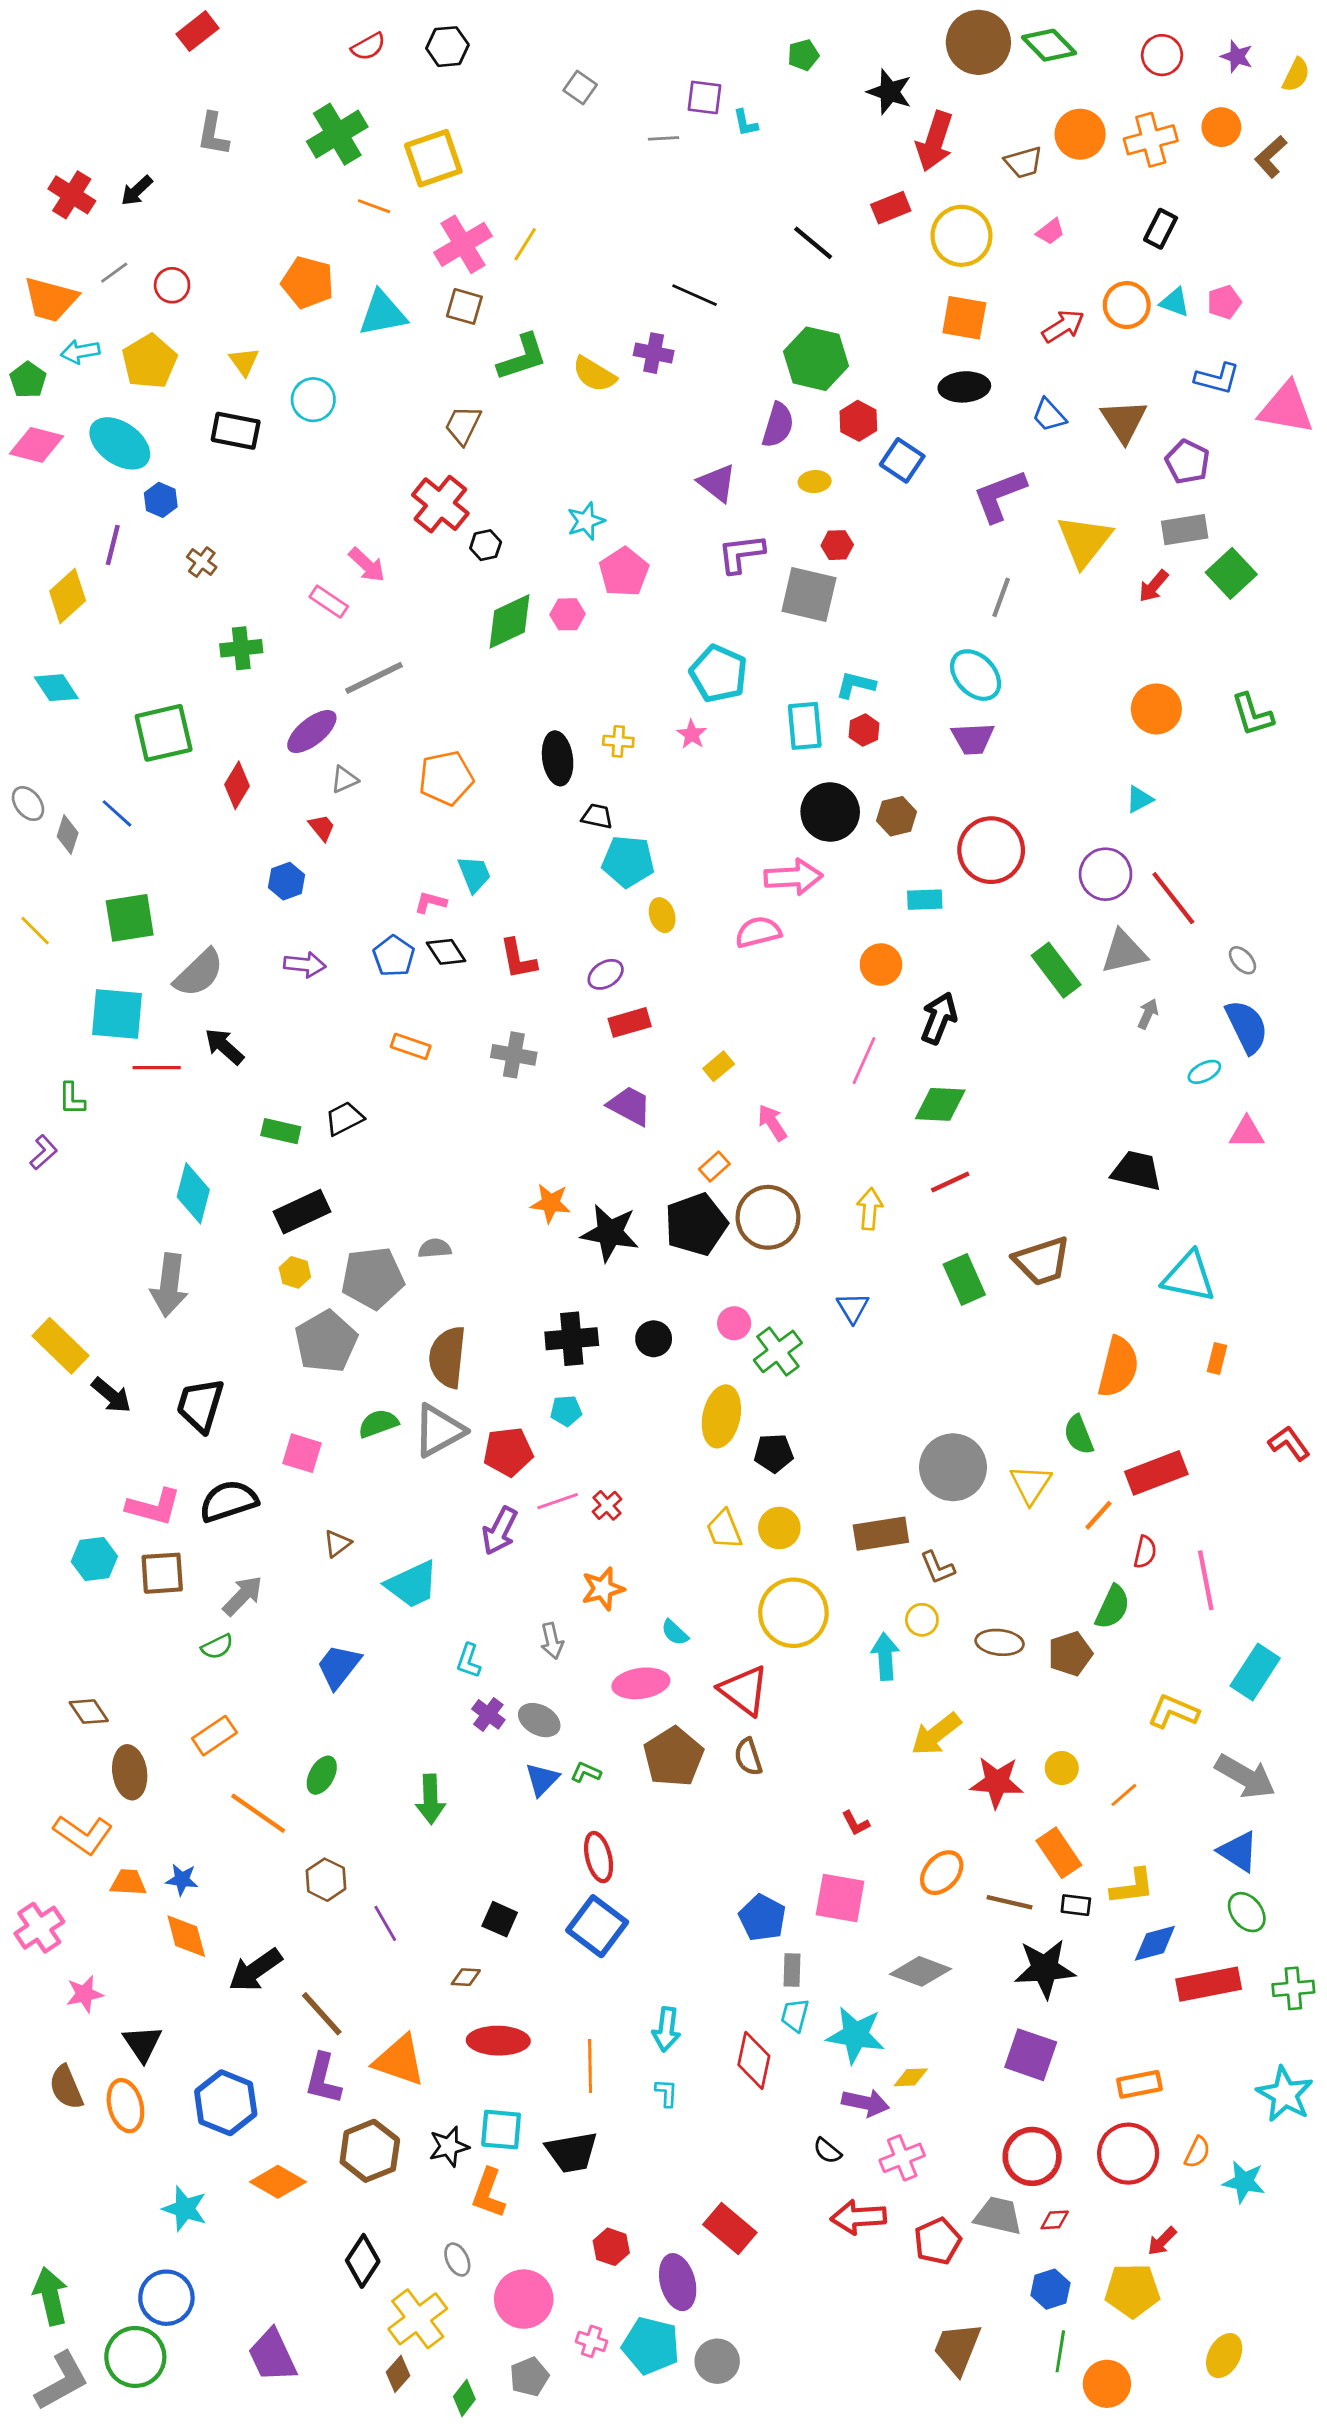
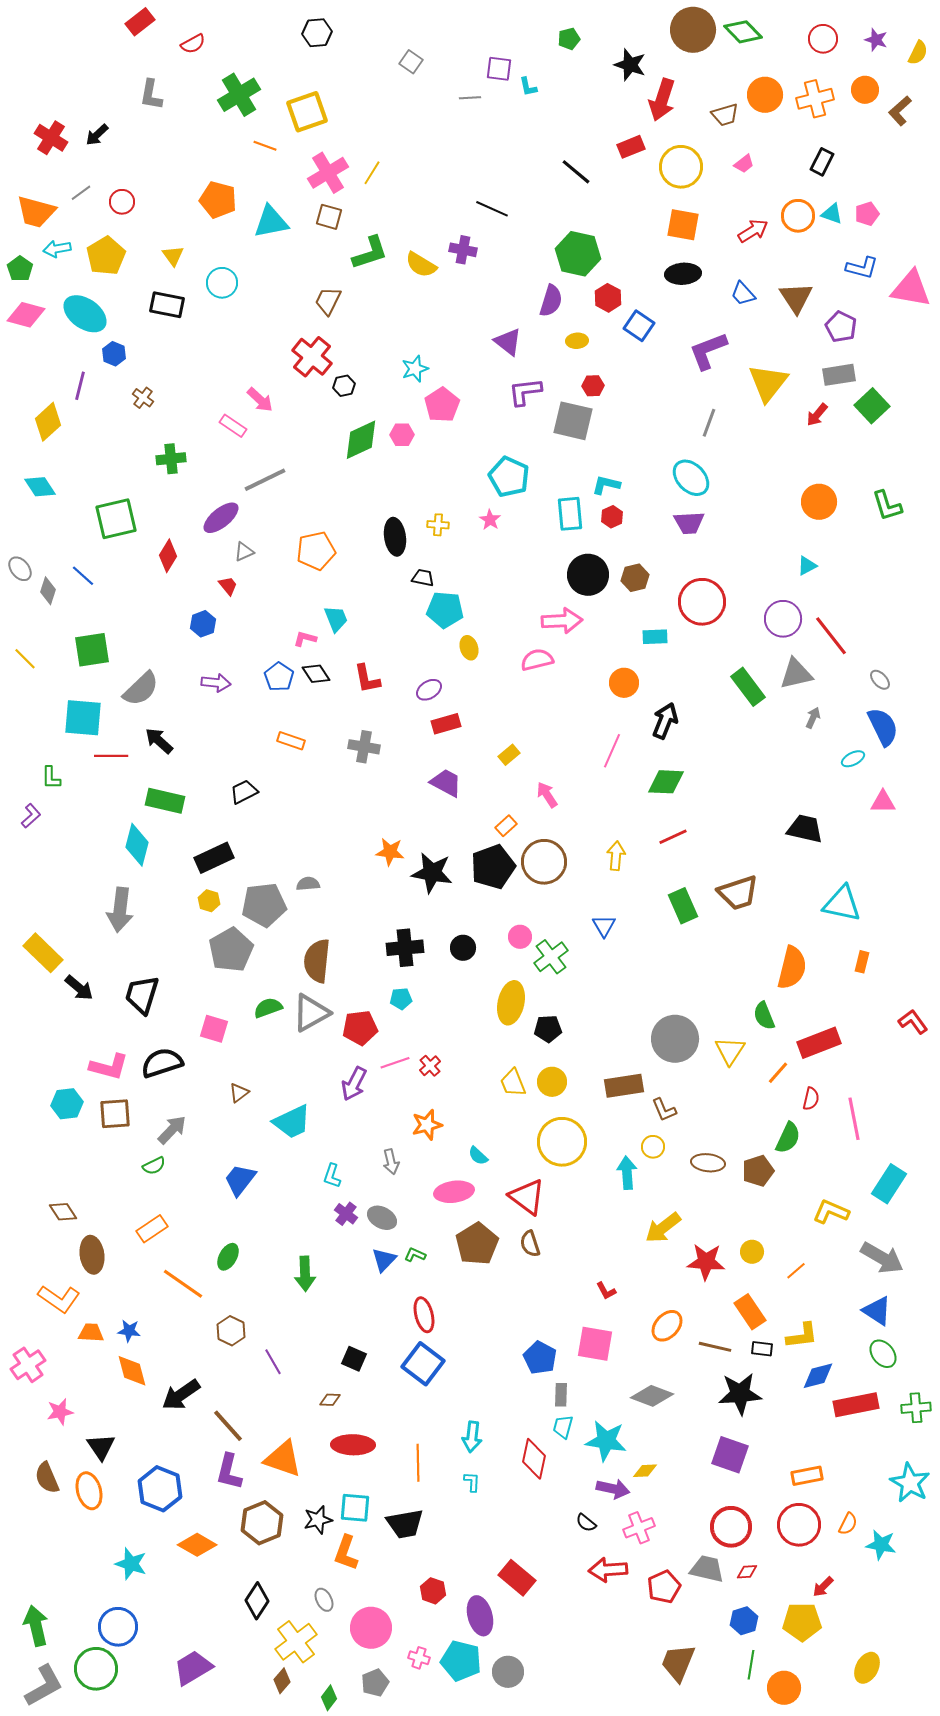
red semicircle: (368, 47) -> (193, 44), moved
green rectangle: (281, 1131) -> (165, 801), moved, size x1.4
purple trapezoid: (272, 2356) -> (193, 1668), turned 84

